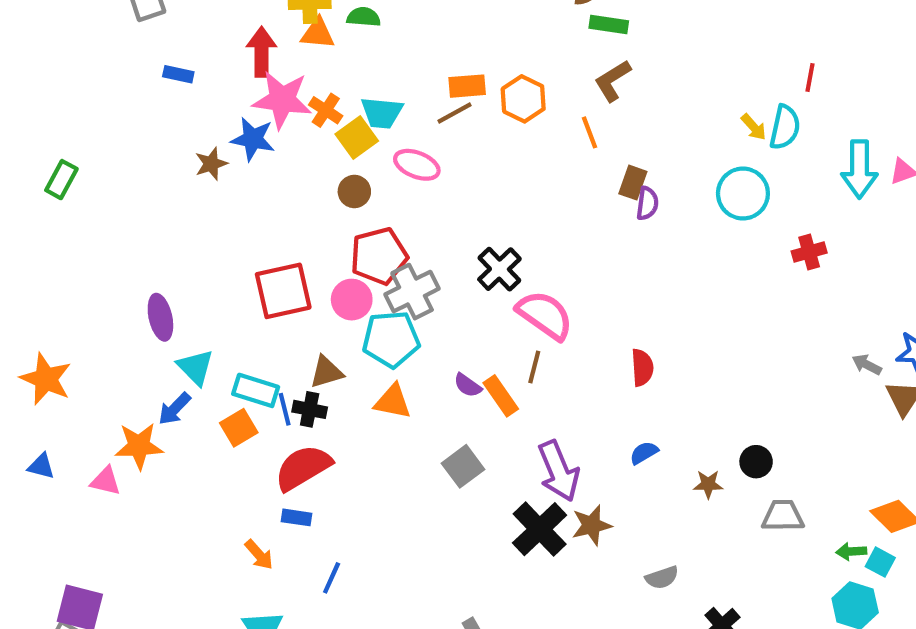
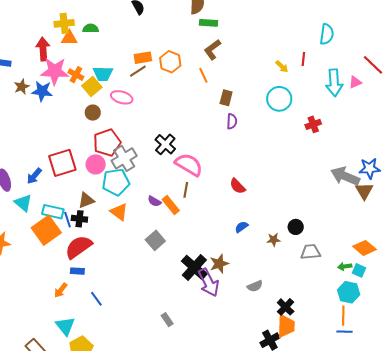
red line: (810, 77) -> (303, 59), moved
cyan semicircle: (785, 127) -> (327, 34), moved
brown star: (211, 164) -> (22, 87), moved
purple semicircle: (647, 203) -> (232, 121), moved
gray arrow: (867, 365) -> (345, 176), size x2.0
red semicircle: (642, 368) -> (238, 186), turned 144
orange triangle: (393, 402) -> (119, 212), turned 30
blue arrow: (174, 409) -> (34, 176), moved
orange square: (239, 428) -> (46, 230), size x1.6
purple arrow: (559, 471) -> (209, 282), moved
orange arrow: (259, 555) -> (61, 290), turned 84
blue line: (332, 578) -> (96, 299), turned -56

